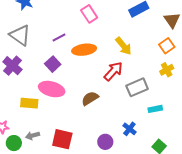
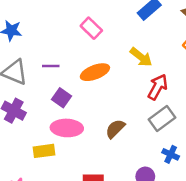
purple line: (59, 37) -> (51, 66), moved, turned 40
red arrow: (113, 71) -> (158, 87), moved
gray rectangle: (137, 87) -> (162, 118), moved

